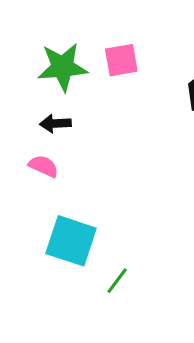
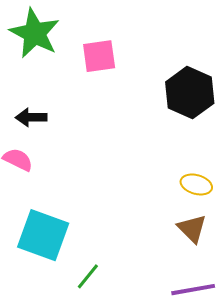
green star: (63, 67) -> (35, 33), moved, turned 30

